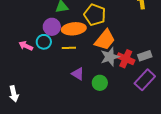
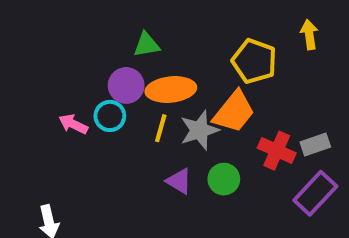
yellow pentagon: (95, 15) -> (254, 61), moved
yellow line: (69, 48) -> (161, 128), turned -72
gray star: (110, 57) -> (199, 130), moved
green circle: (100, 83) -> (224, 179), moved

